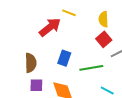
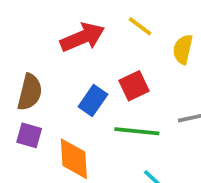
yellow line: (69, 13) -> (140, 26), moved
red square: (104, 39) -> (134, 86), moved

